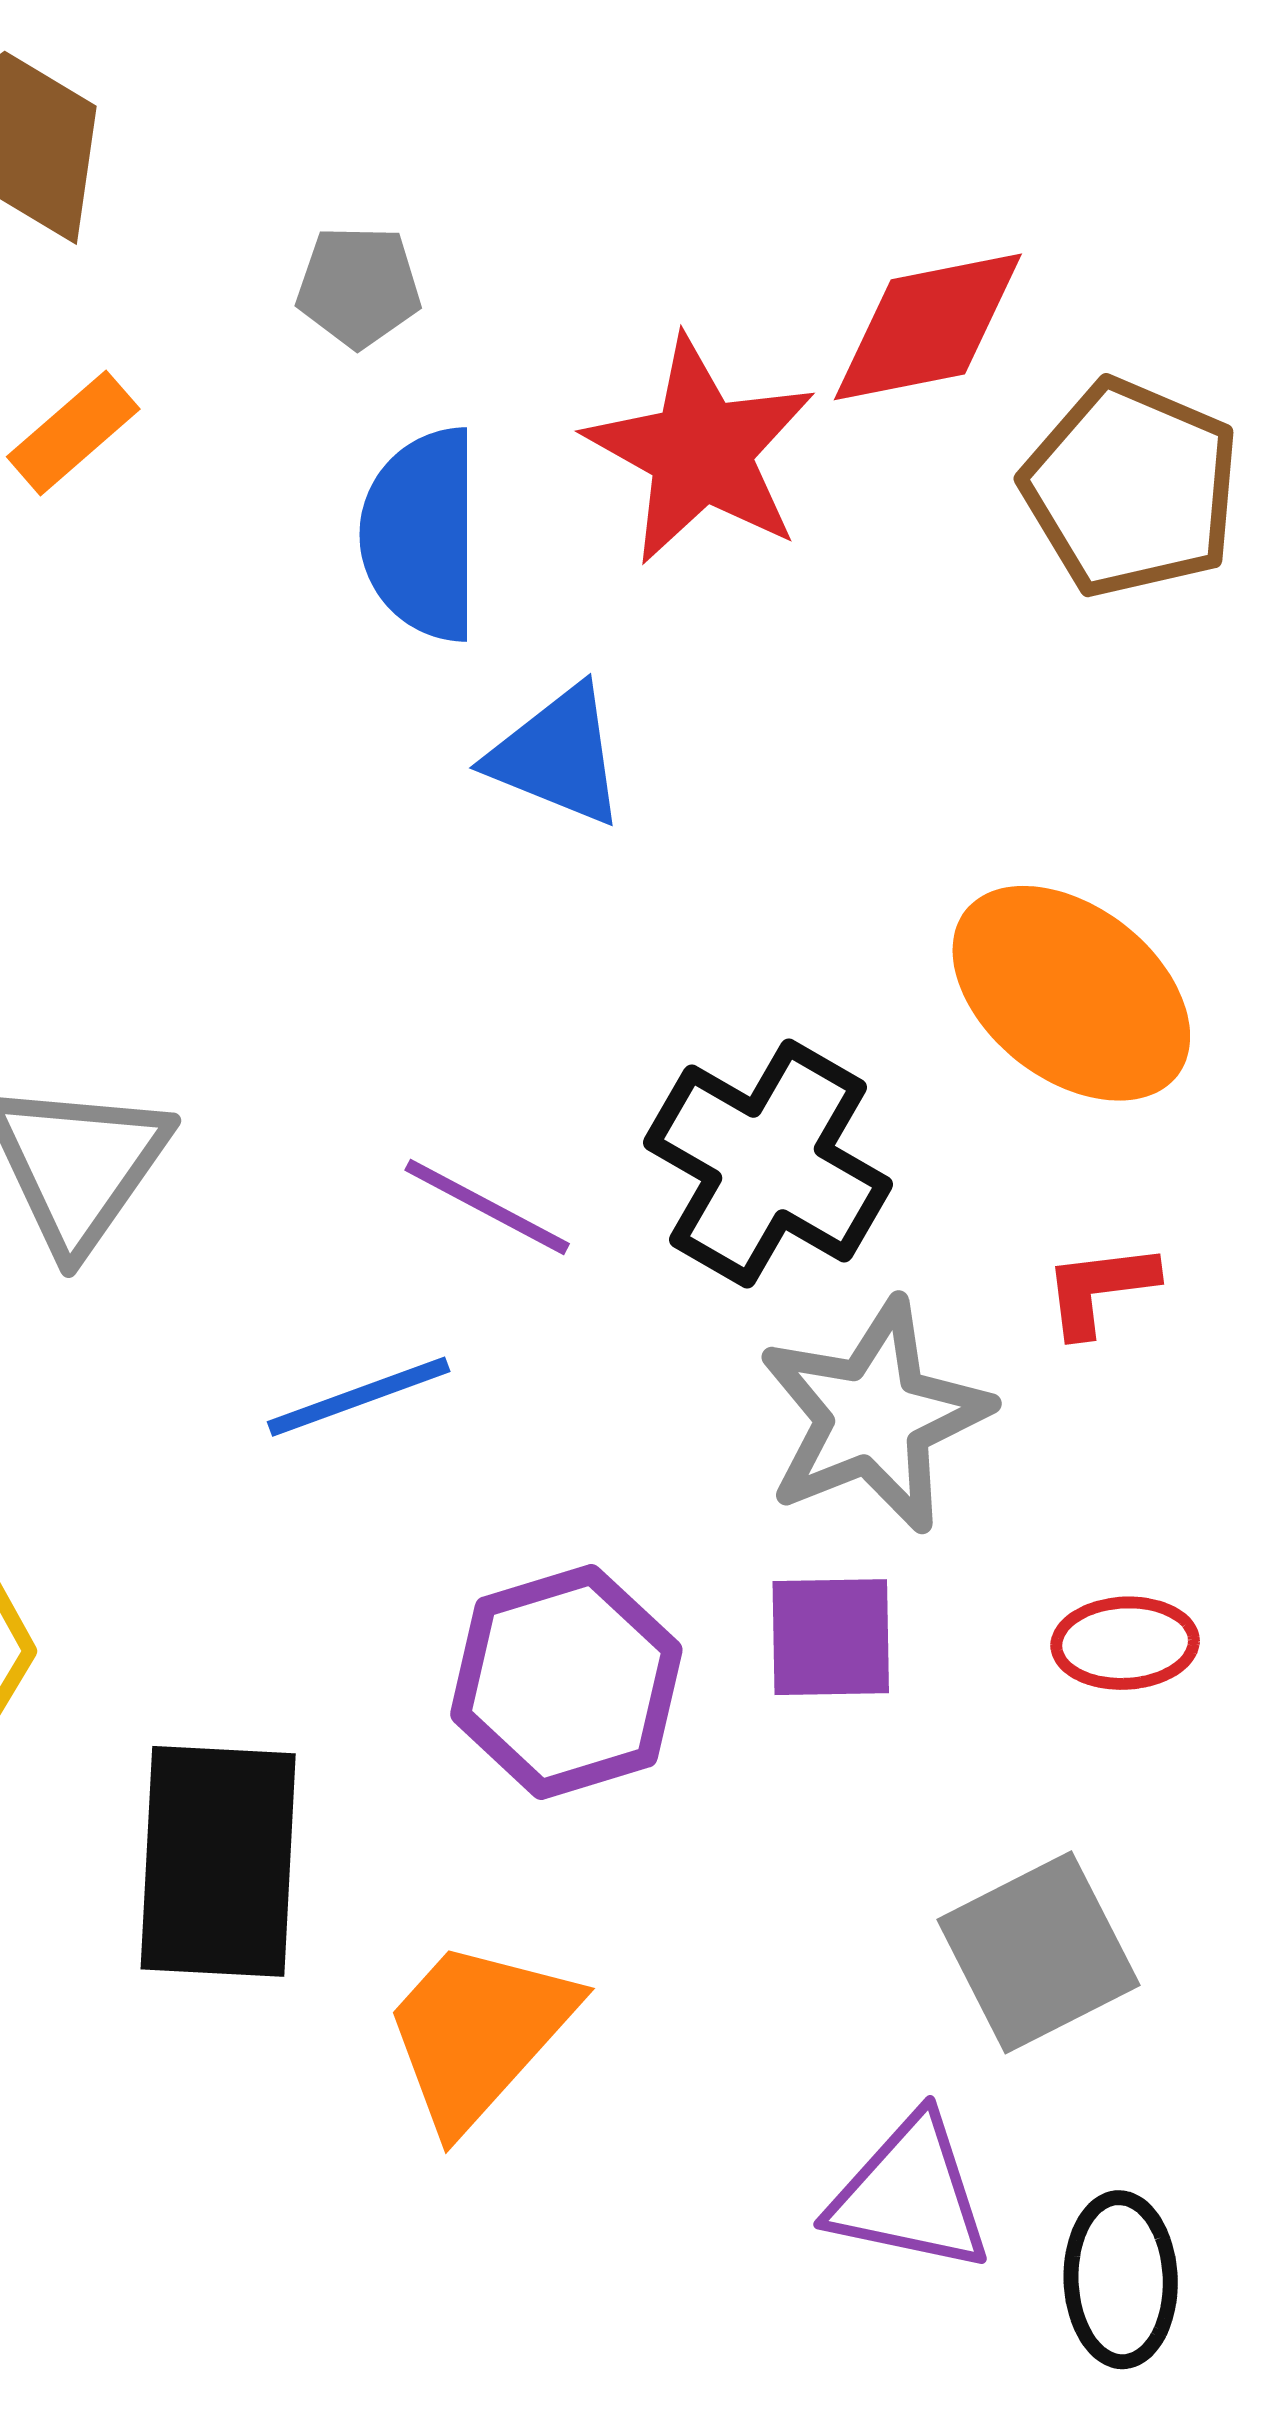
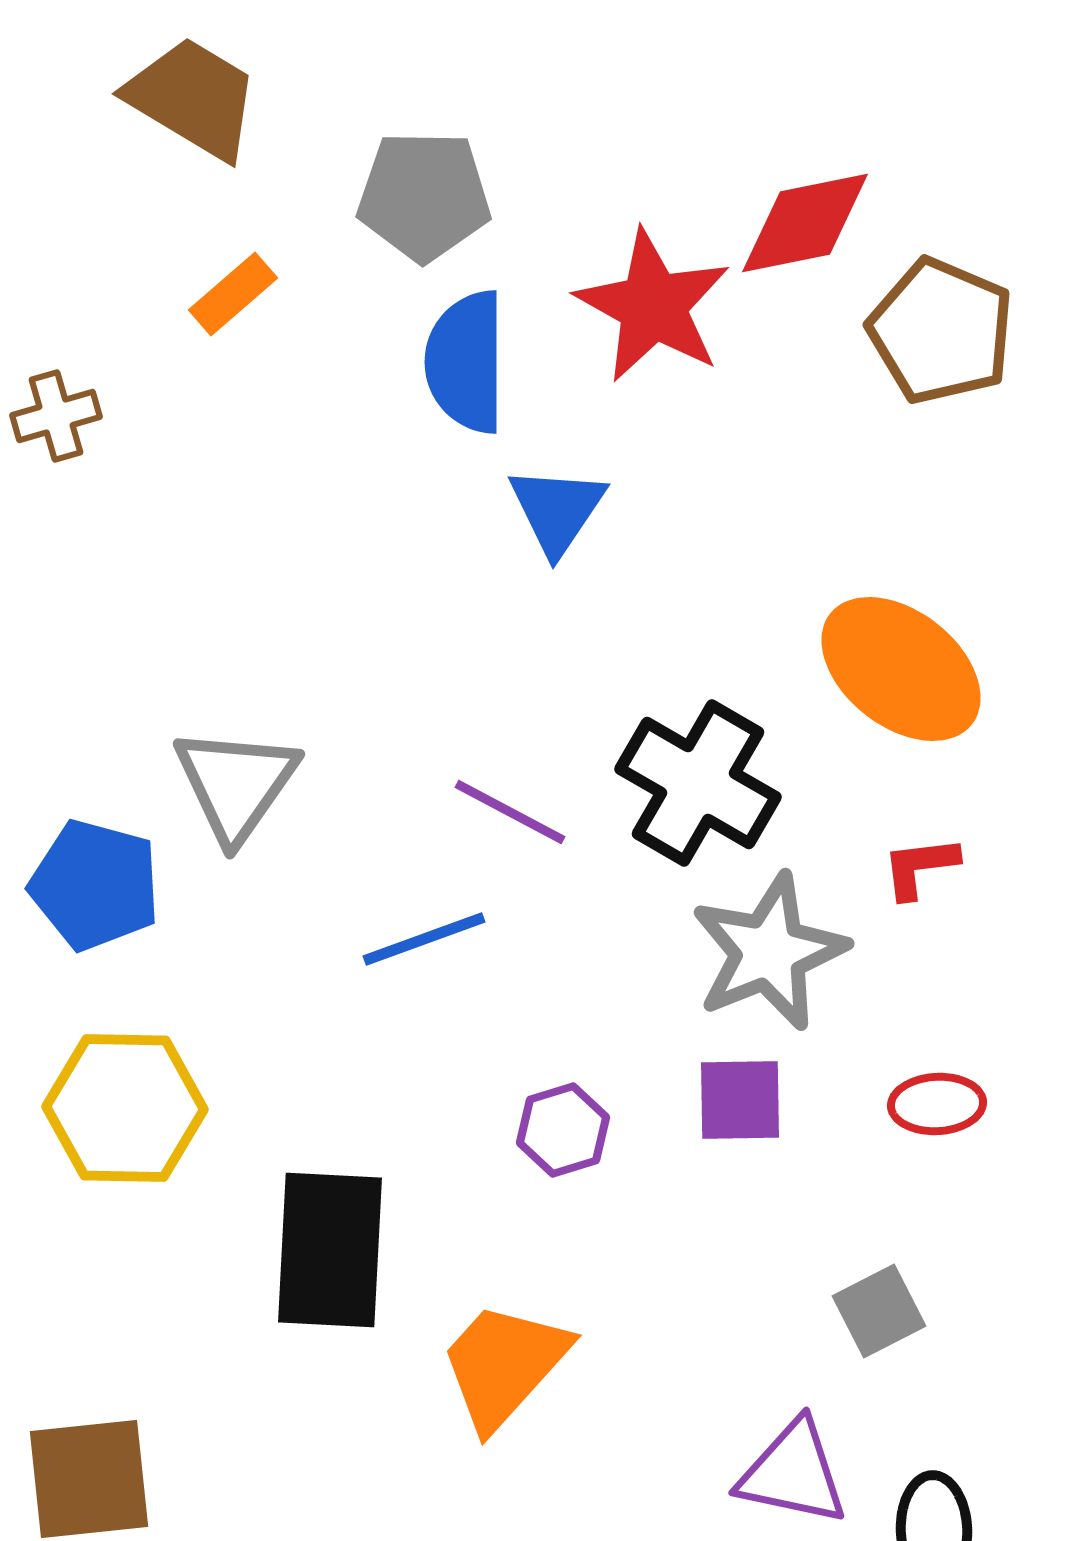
gray pentagon: (359, 287) -> (424, 196), size x1.6
blue triangle: (557, 756) -> (557, 510), turned 42
purple hexagon: (566, 1682) -> (563, 1130), size x0.6
gray square: (1038, 1952) -> (879, 1311), size x0.7

